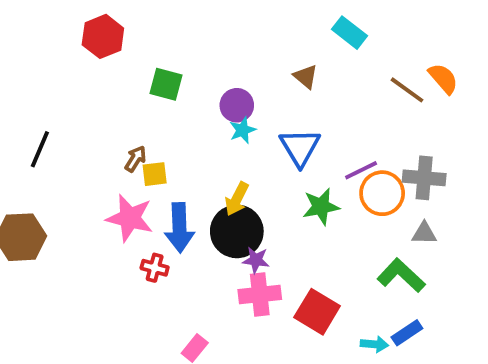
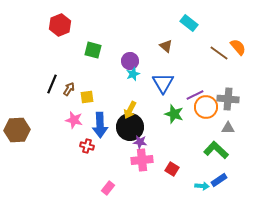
black line: (40, 149) -> (52, 84), moved
brown arrow: (135, 159) -> (69, 89), moved
green star: (321, 207) -> (174, 114), turned 30
pink star: (130, 218) -> (74, 120), size x0.7
red square: (317, 312) -> (172, 169), size x0.6

